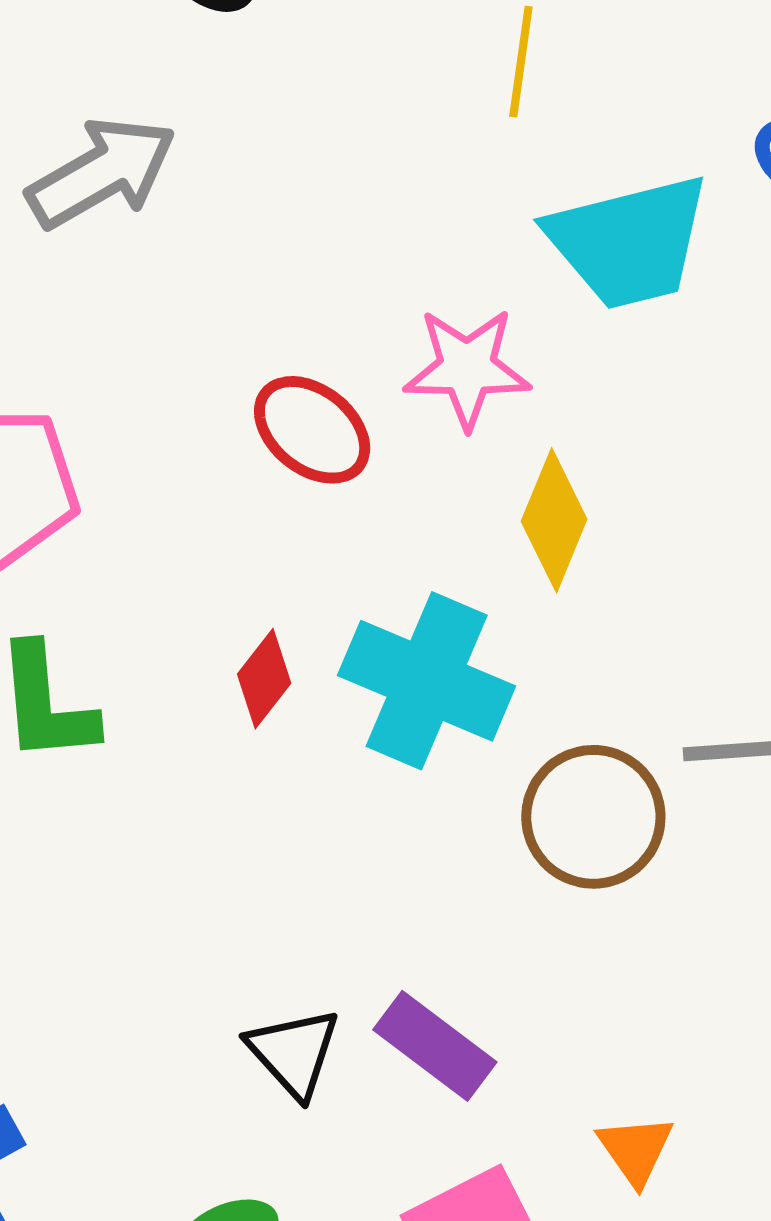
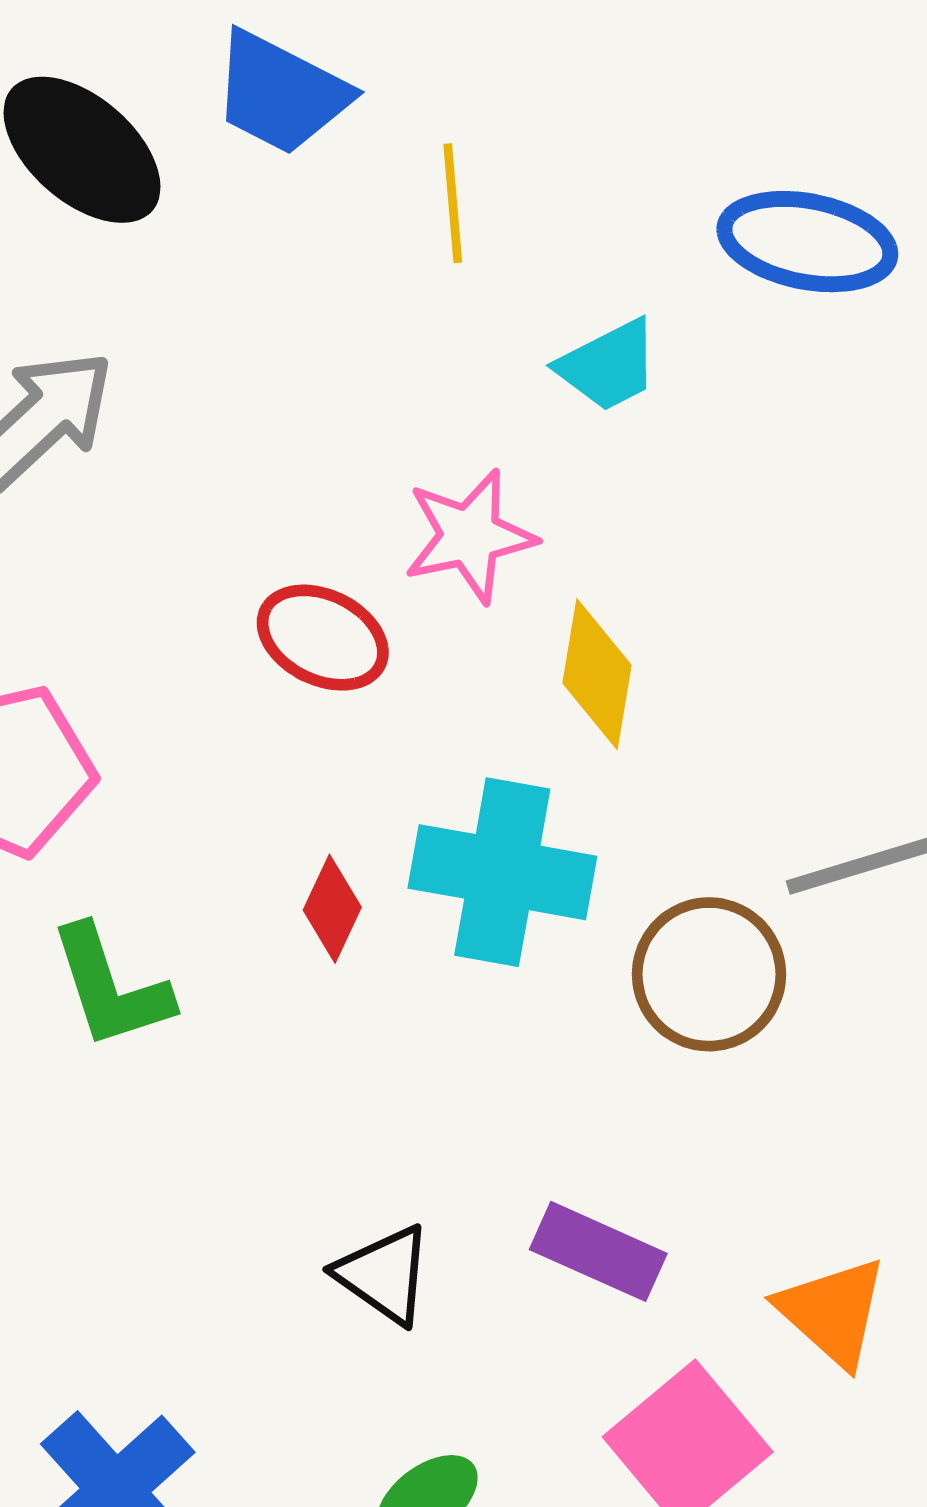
cyan trapezoid: (629, 242) -> (608, 365), size x0.6
black triangle: (294, 1053) -> (384, 1275), moved
orange triangle: (636, 1150) -> (833, 1312), size x1.4

